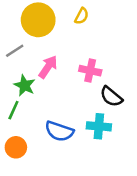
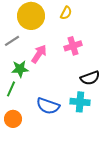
pink cross: (90, 71) -> (73, 46), moved, turned -30
green star: (25, 85) -> (20, 69), turned -30
black semicircle: (111, 97) -> (90, 78), turned -60

